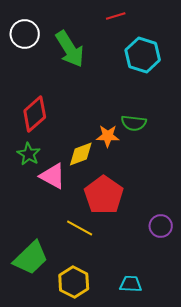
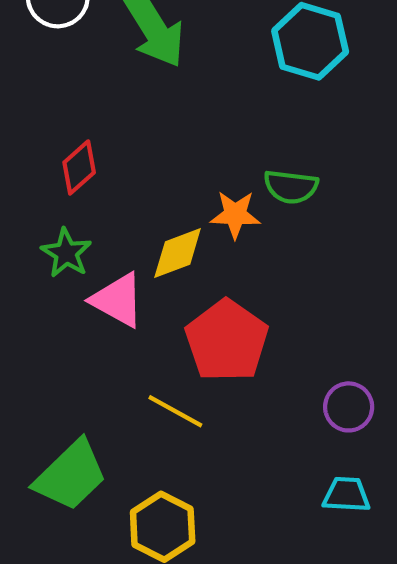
red diamond: (35, 114) -> (79, 167), size x0.7
cyan trapezoid: (131, 284) -> (346, 495), moved

